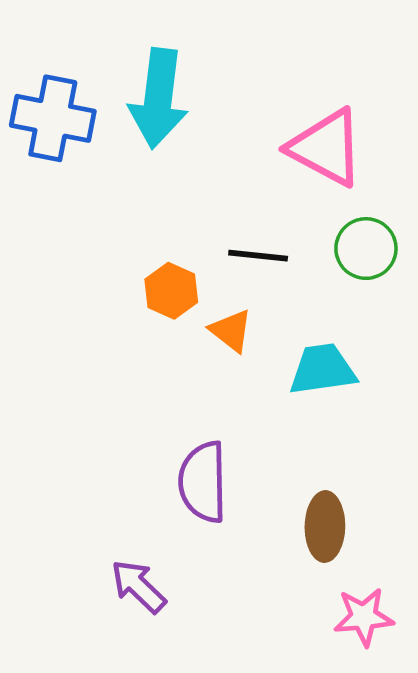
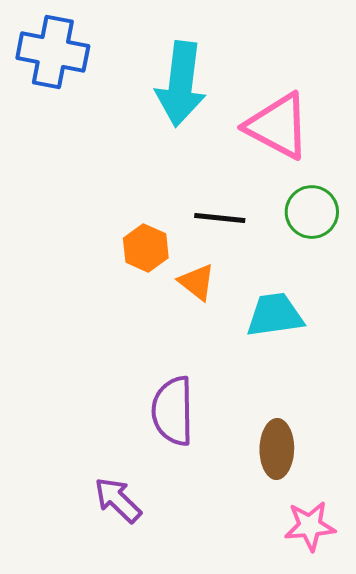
cyan arrow: (158, 98) -> (181, 84), moved
blue cross: (53, 118) -> (53, 52), moved

